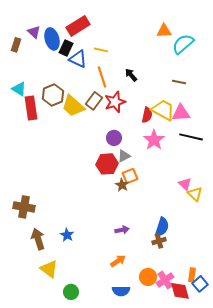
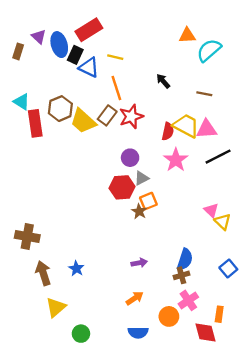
black arrow: (131, 75) -> (163, 81), moved
black line: (191, 137) -> (218, 157), turned -40
yellow triangle: (49, 269) -> (56, 307), turned 42
pink cross: (165, 280) -> (188, 300), moved
blue square: (200, 284) -> (228, 268), moved

